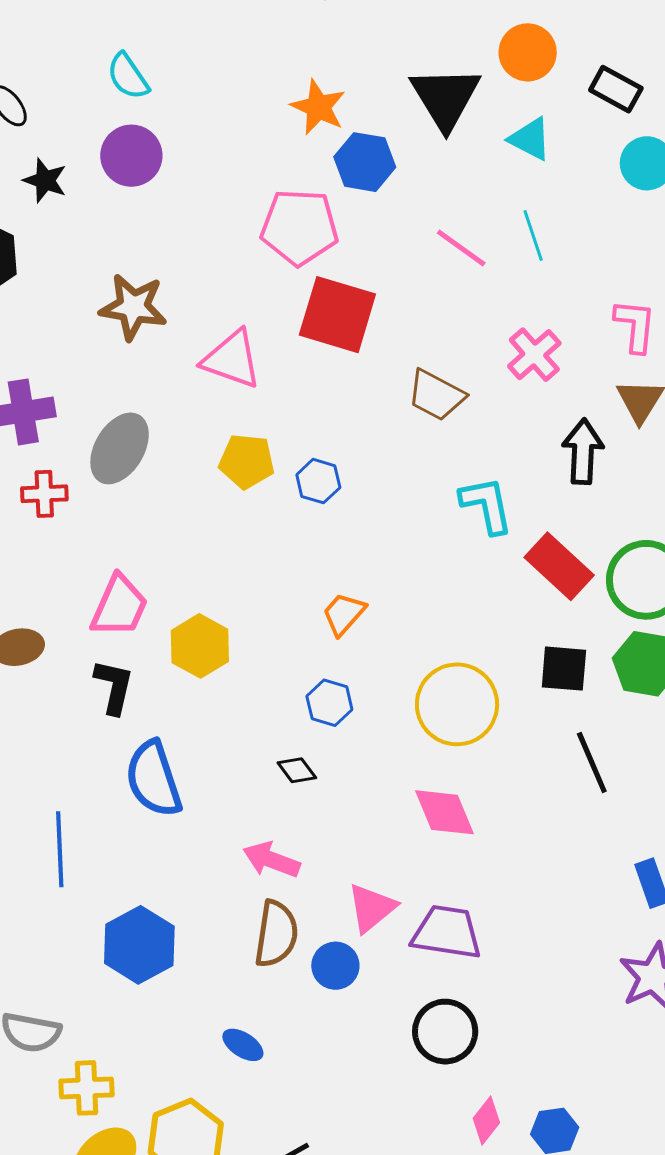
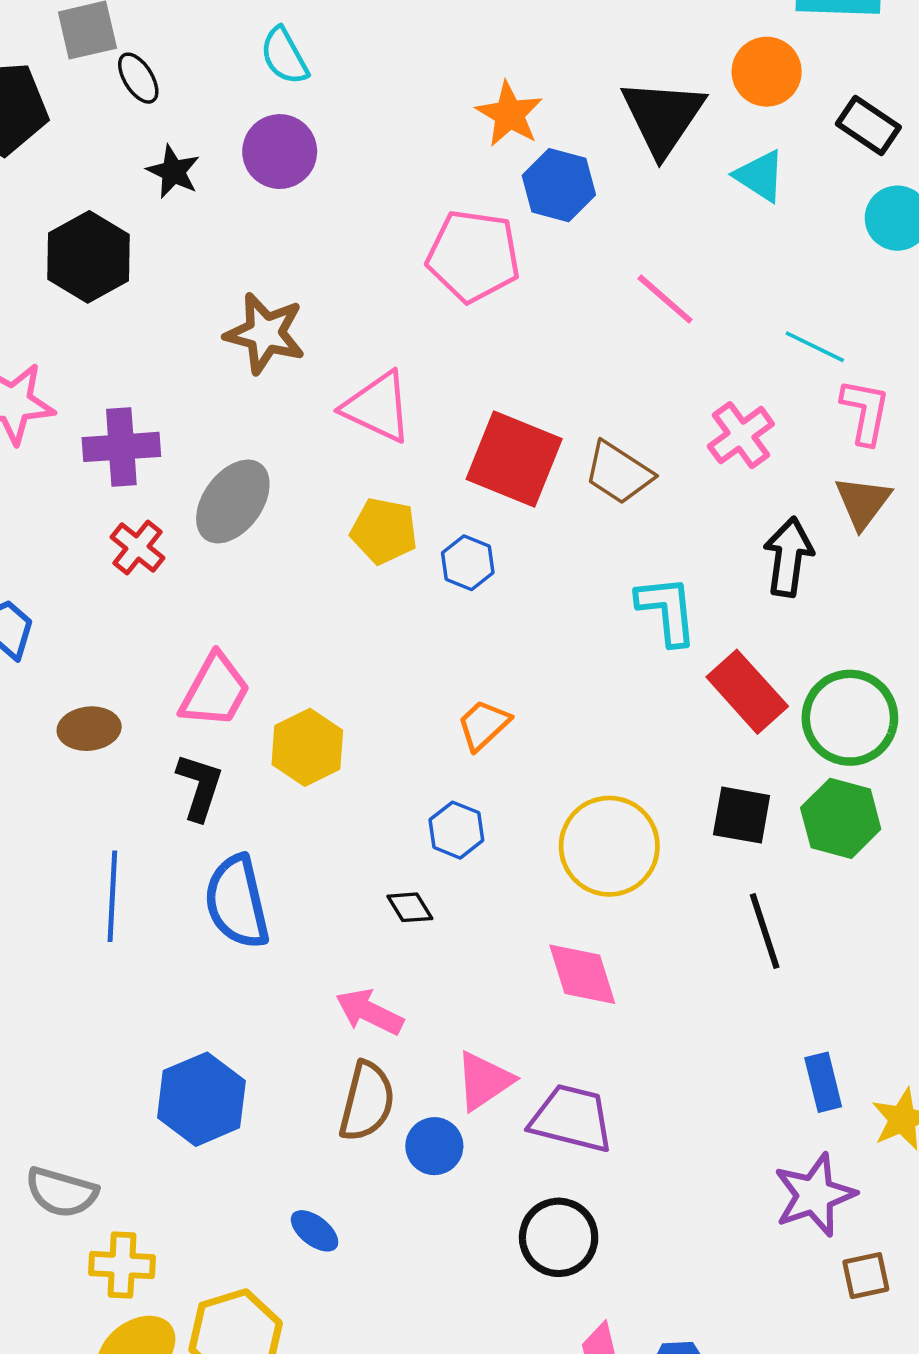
cyan line: (533, 236) -> (815, 347), moved, turned -51
red square: (337, 315) -> (514, 459), moved
red cross: (44, 494) -> (138, 548), turned 36
blue line: (60, 849) -> (112, 896), moved

